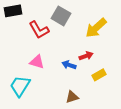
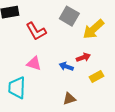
gray square: (61, 16) -> (69, 16), moved
cyan trapezoid: (20, 86) -> (17, 88), turned -30

